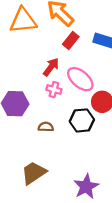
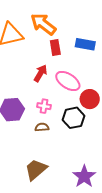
red rectangle: (71, 41) -> (55, 48), turned -42
pink cross: (54, 90) -> (44, 106), moved

